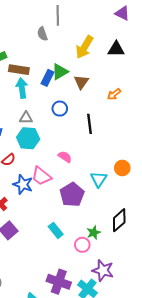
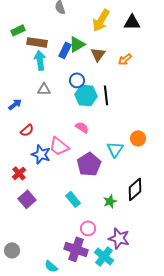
orange arrow: (114, 94) -> (125, 59), moved
cyan hexagon: (28, 138) -> (86, 95), moved
pink circle: (82, 245) -> (88, 228), moved

